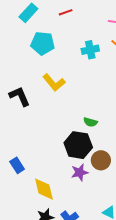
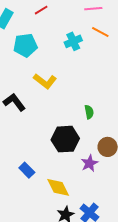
green semicircle: (90, 122) -> (89, 112), turned -104
black hexagon: (78, 145) -> (65, 139), moved

